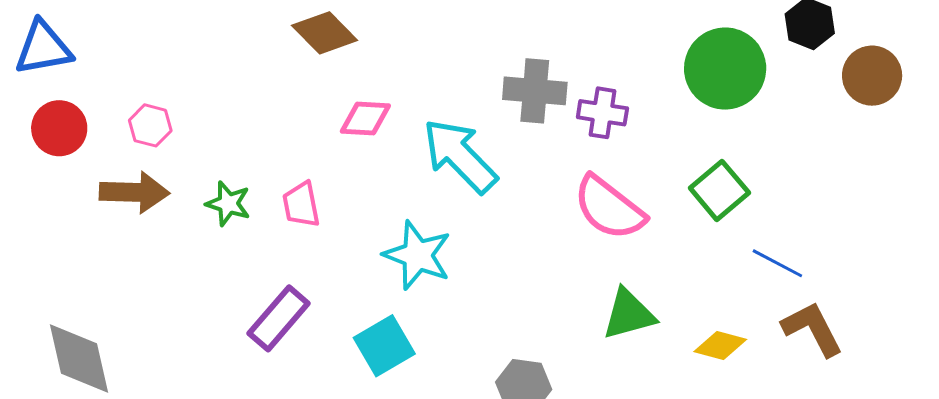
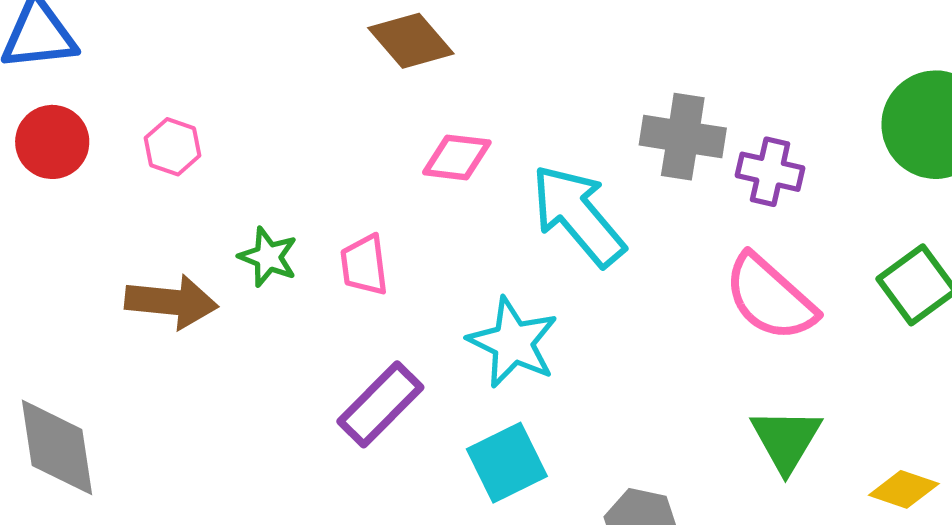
brown arrow: (134, 192) -> (171, 302), moved
green triangle: (629, 314) -> (786, 440), turned -48
purple rectangle: (279, 318) -> (380, 404), moved
cyan square: (384, 346) -> (507, 463), moved

